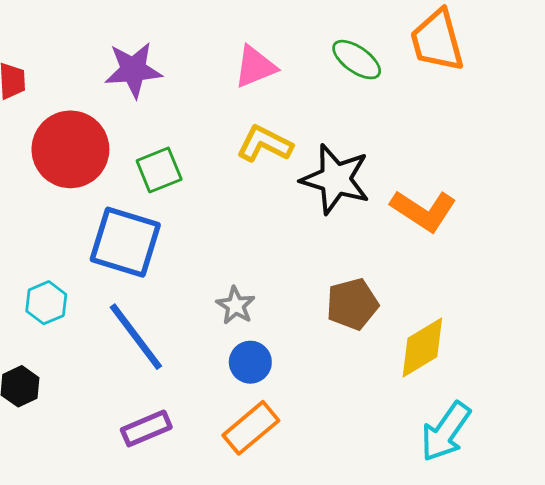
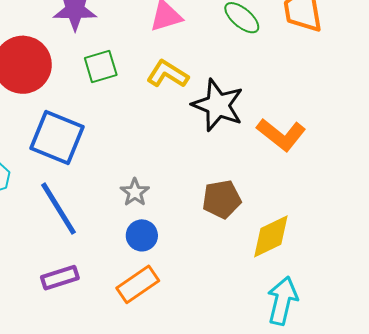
green square: (159, 170) -> (101, 66), moved
cyan arrow: (446, 432) -> (282, 301), turned 153

